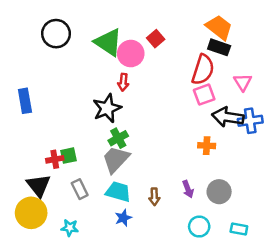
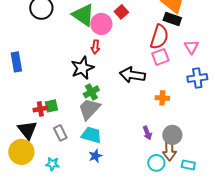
black arrow: (228, 117) -> (132, 75), moved
brown arrow: (154, 197) -> (169, 150), moved, size x1.5

